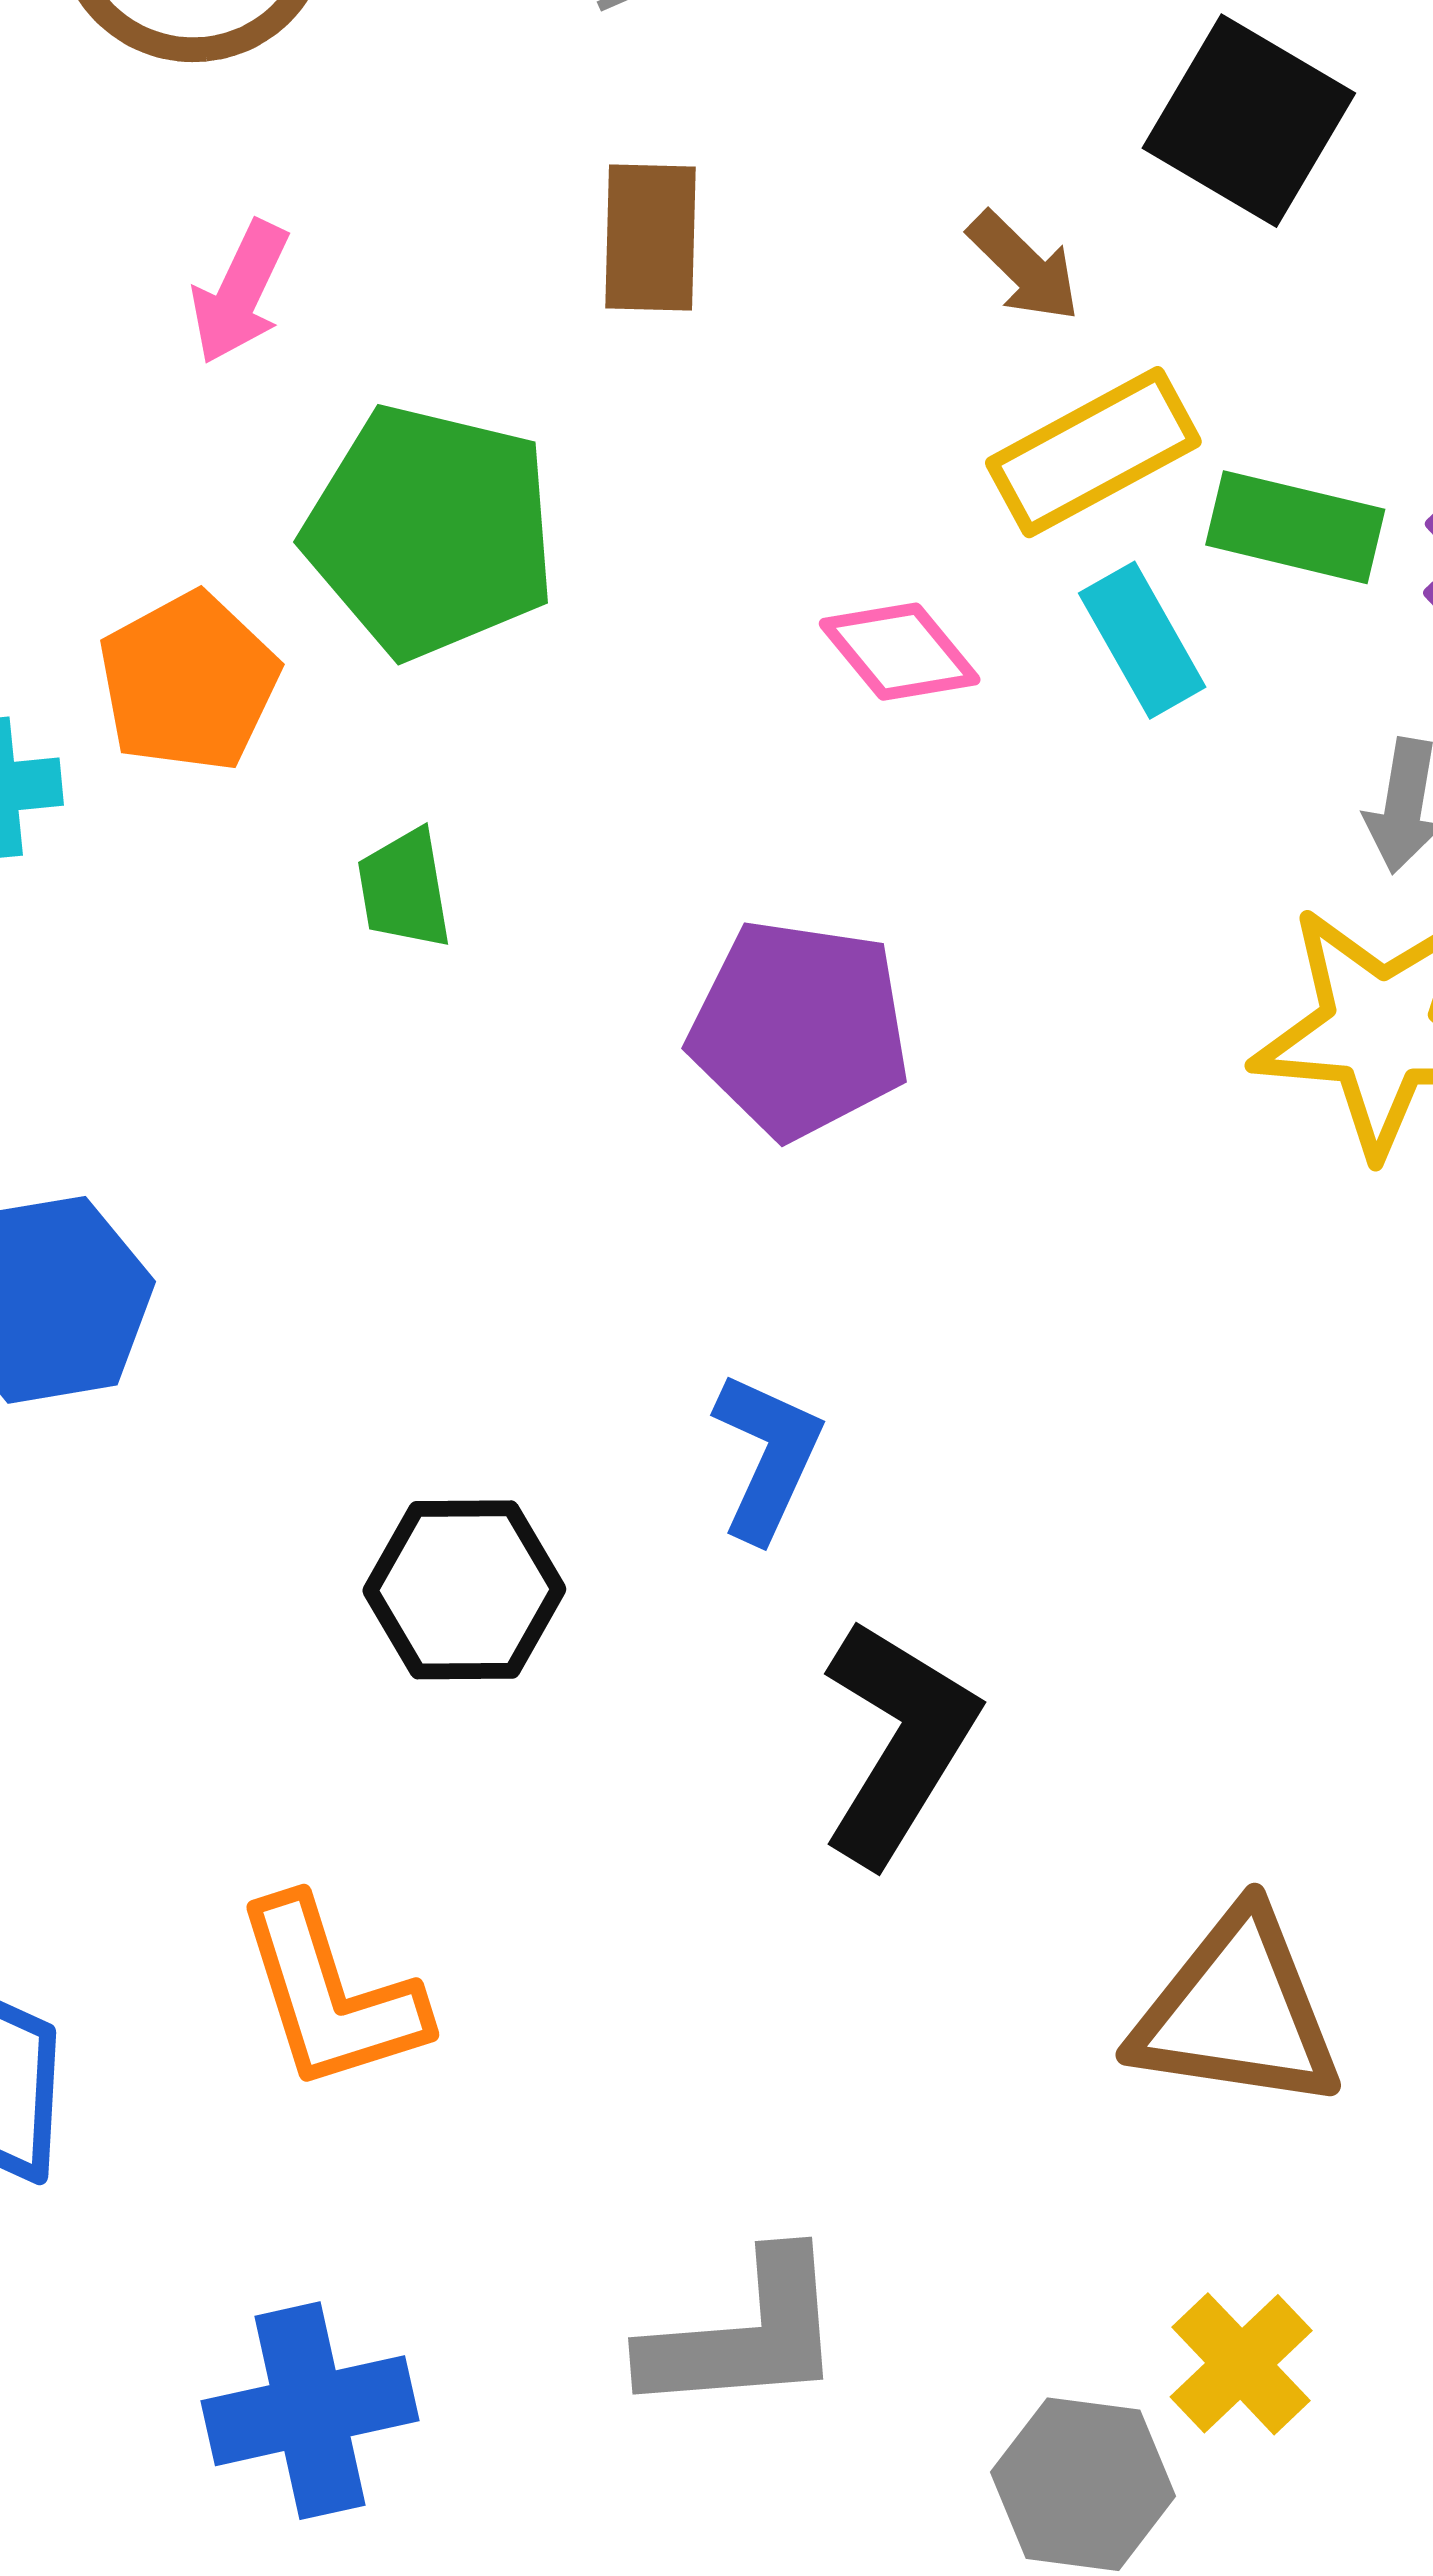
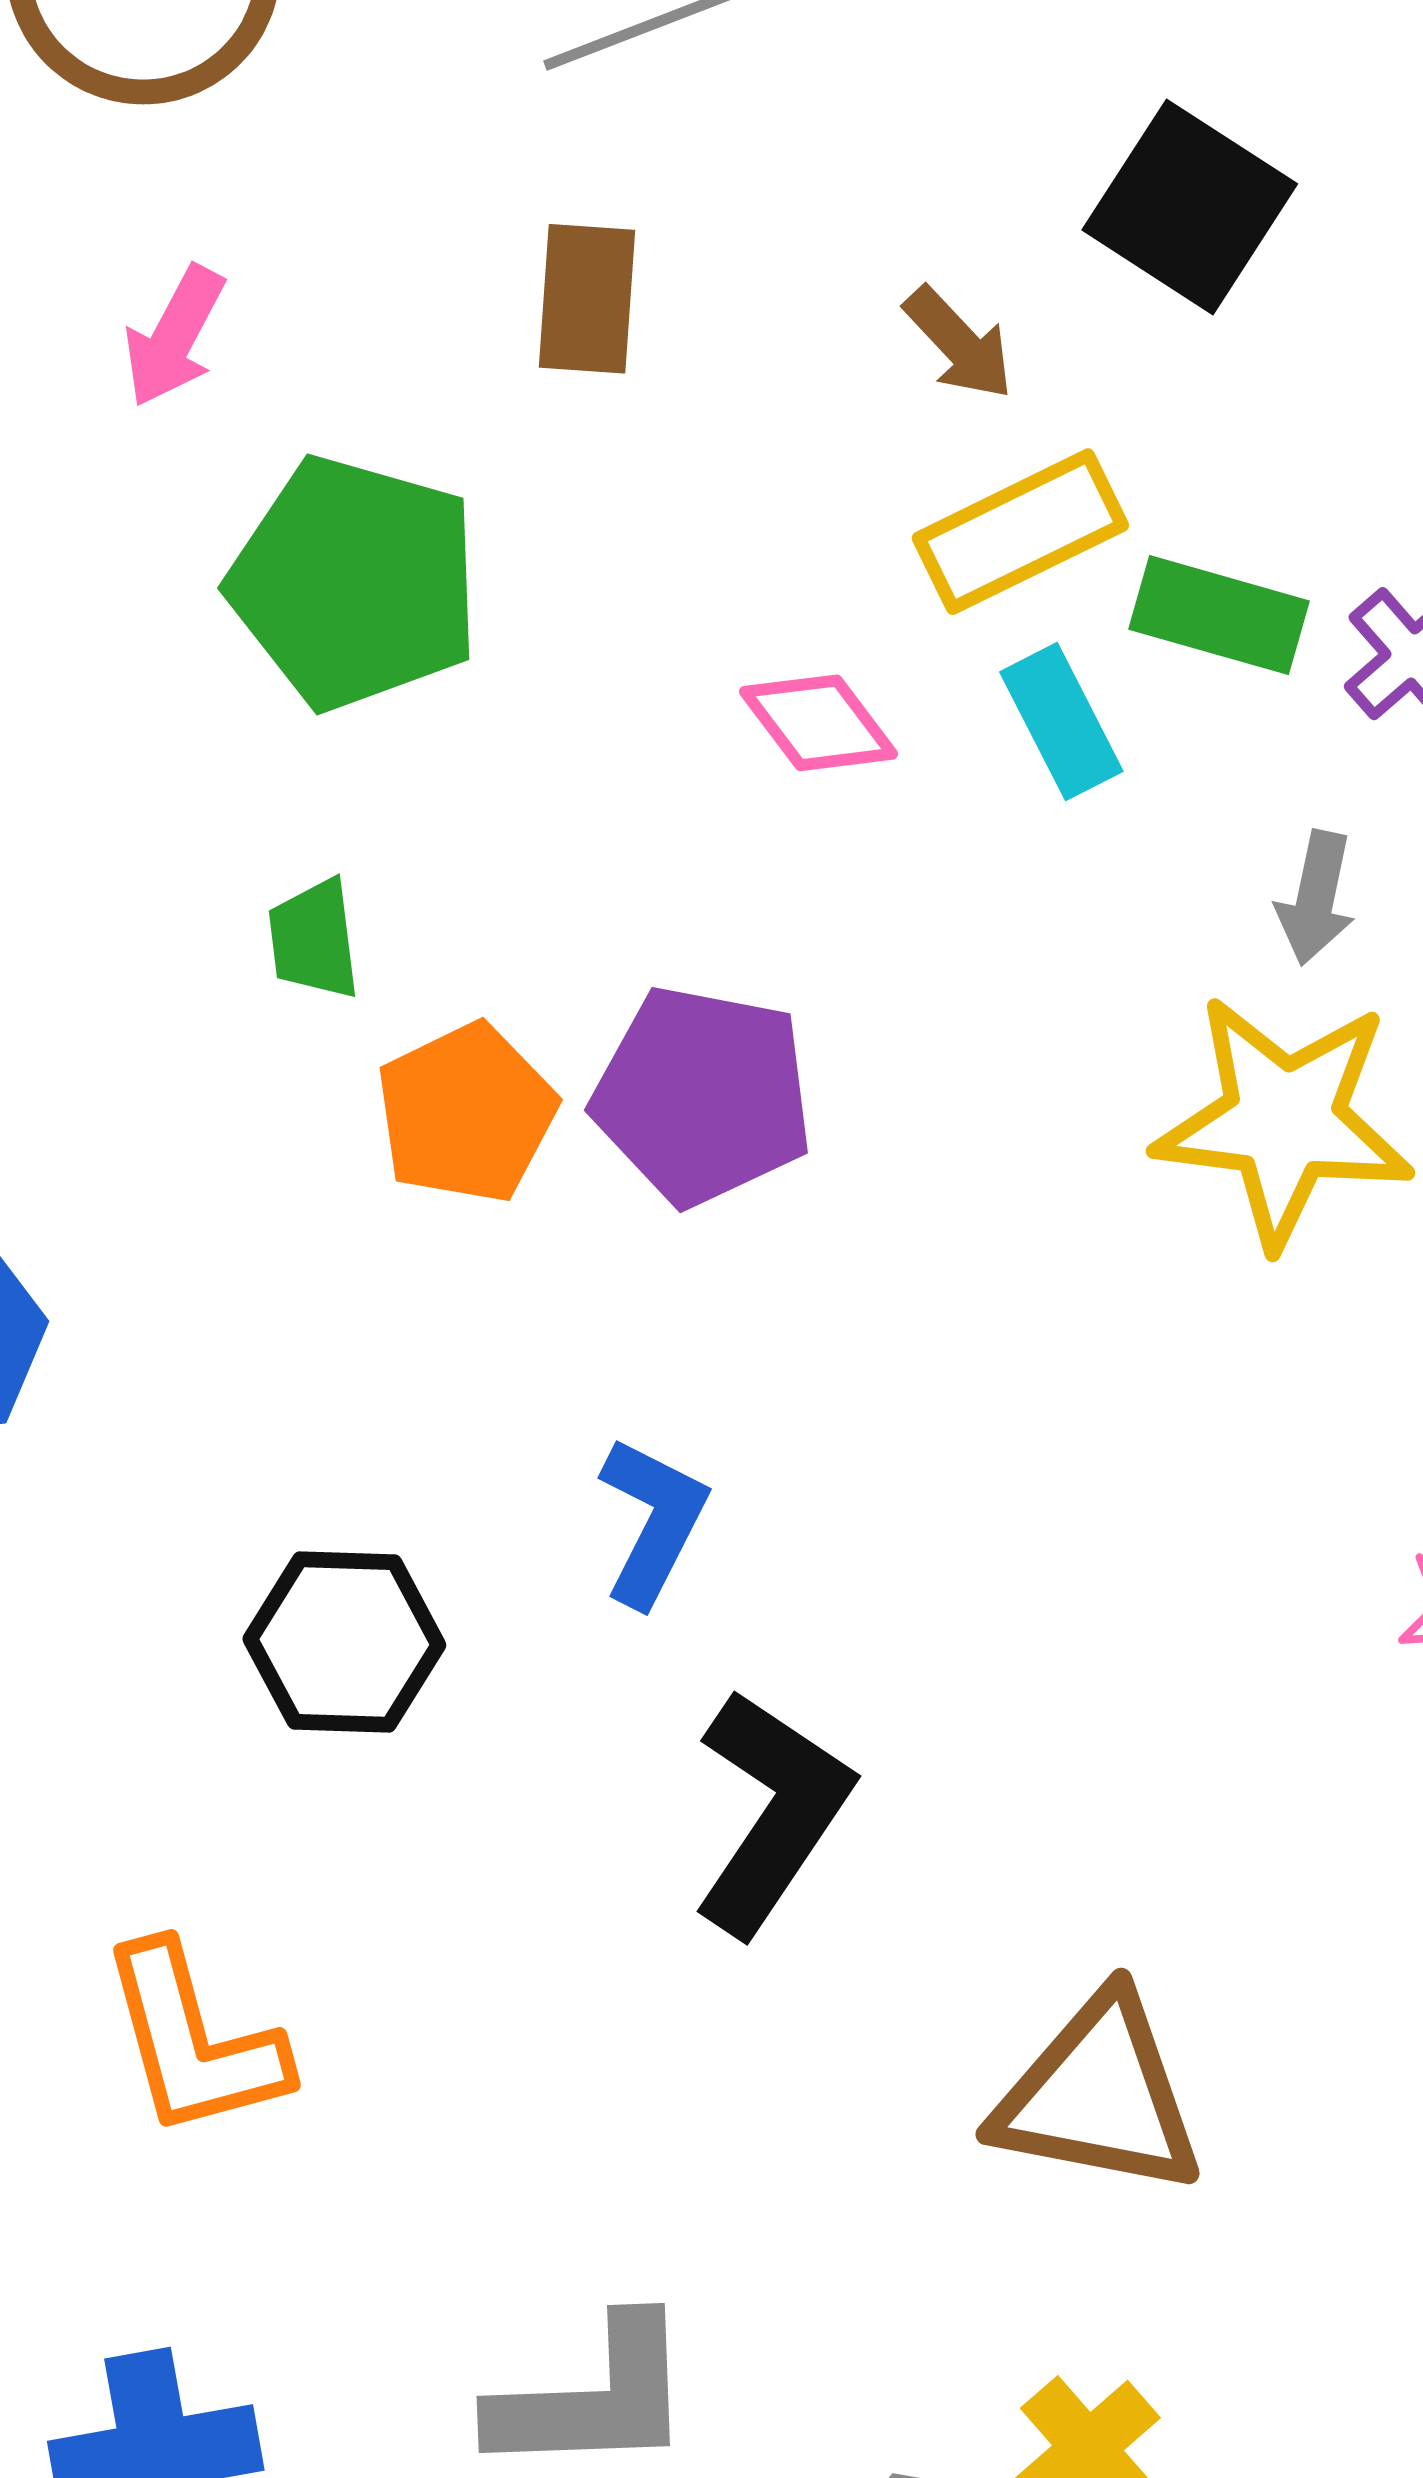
orange pentagon: (189, 682) -> (466, 1113), moved

